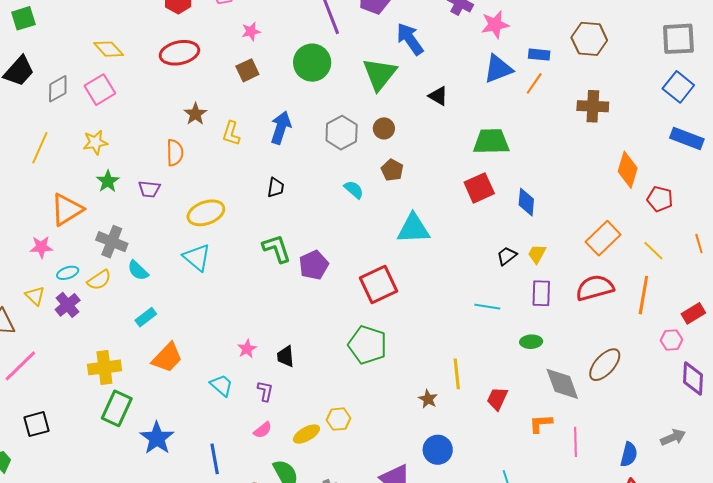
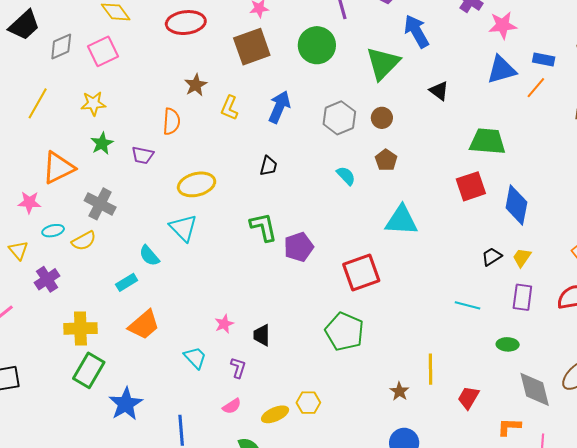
brown square: (247, 70) -> (252, 47), size x1.6
blue diamond: (526, 202) -> (516, 205), size x1.4
cyan semicircle: (138, 270) -> (149, 256), moved
purple cross: (68, 305) -> (47, 279), moved

